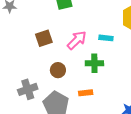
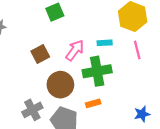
green cross: (94, 63) -> (97, 71), size x1.5
brown circle: (58, 70) -> (60, 85), size x1.6

